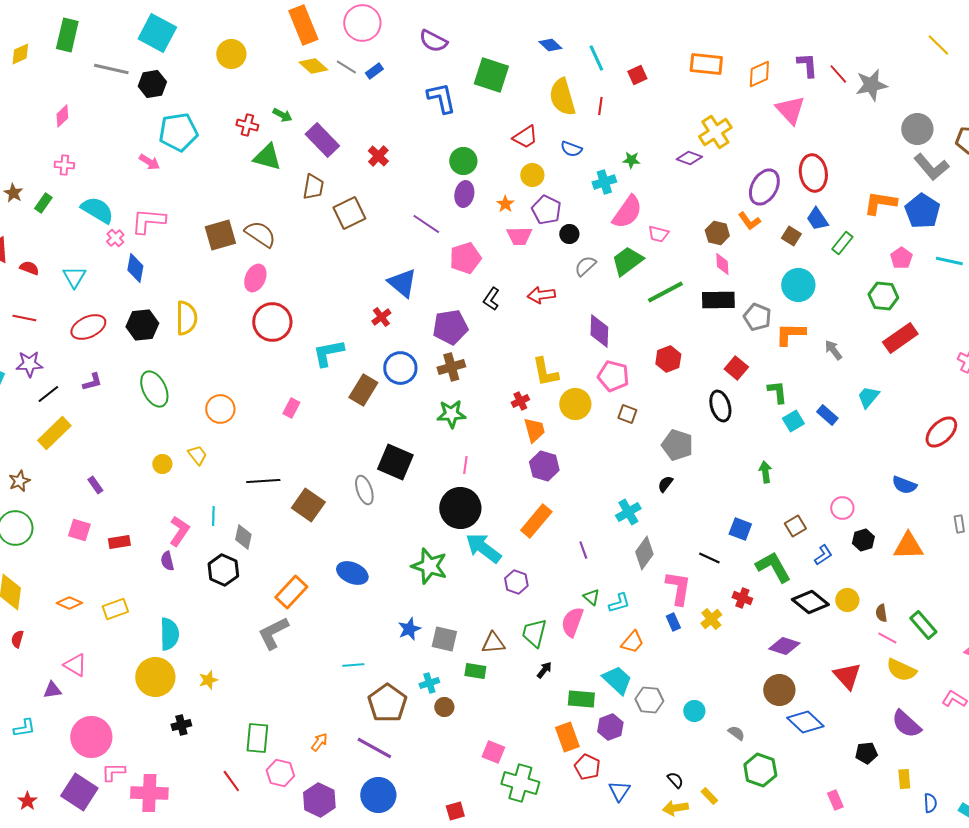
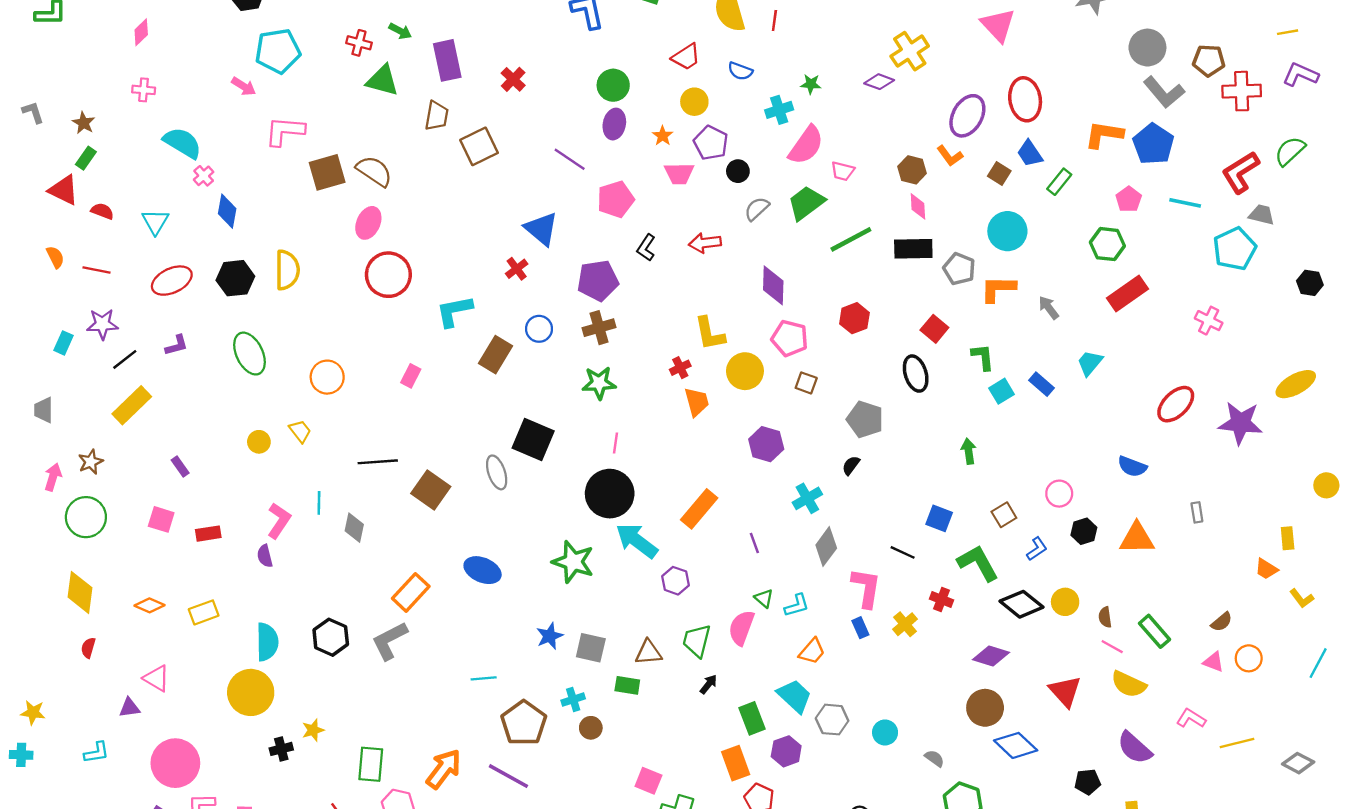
purple rectangle: (322, 140) -> (447, 60), turned 32
green rectangle: (43, 203) -> (86, 158), moved
pink L-shape: (148, 221) -> (285, 131), moved
blue circle: (400, 368) -> (539, 329), size x0.7
purple hexagon: (544, 466) -> (766, 444), moved
black hexagon: (223, 570) -> (331, 637), moved
yellow star: (208, 680) -> (313, 730), moved
green rectangle: (581, 699) -> (752, 718), turned 64
orange arrow: (319, 742) -> (444, 769), size x1.8

